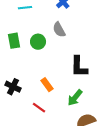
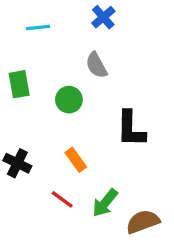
green circle: (38, 42) -> (69, 100), moved
green arrow: (75, 98) -> (105, 203), moved

